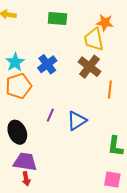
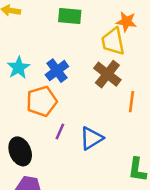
orange pentagon: (19, 86) -> (42, 101), moved

